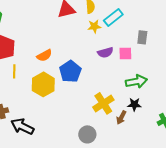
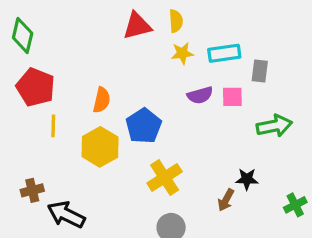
cyan rectangle: (113, 17) -> (224, 53), moved, turned 30
orange semicircle: (44, 55) -> (102, 100), turned -49
green arrow: (136, 81) -> (274, 126), moved
yellow cross: (103, 103) -> (165, 177), moved

